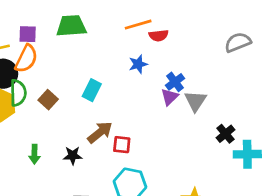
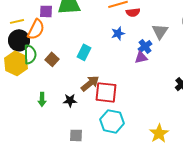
purple square: (28, 34) -> (46, 11), moved
purple triangle: (170, 97) -> (141, 57), turned 32
gray triangle: (195, 101) -> (160, 31), moved
red square: (122, 145) -> (106, 92), size x1.6

